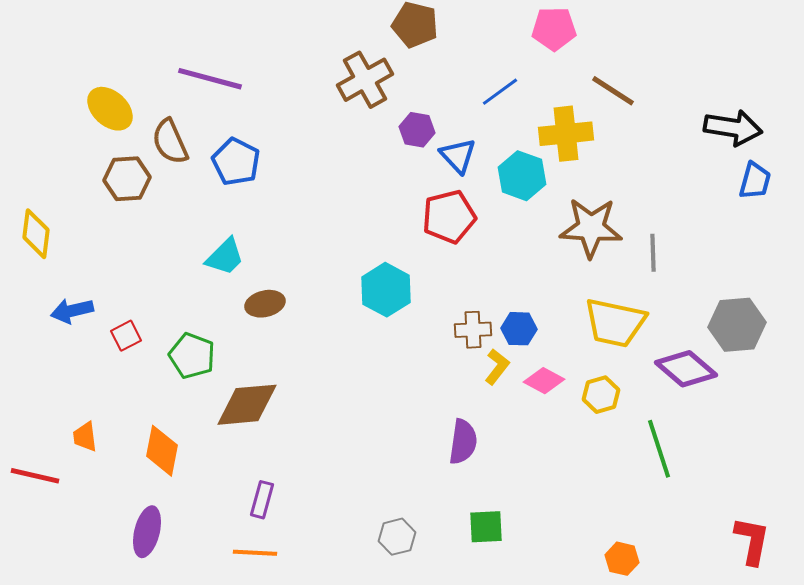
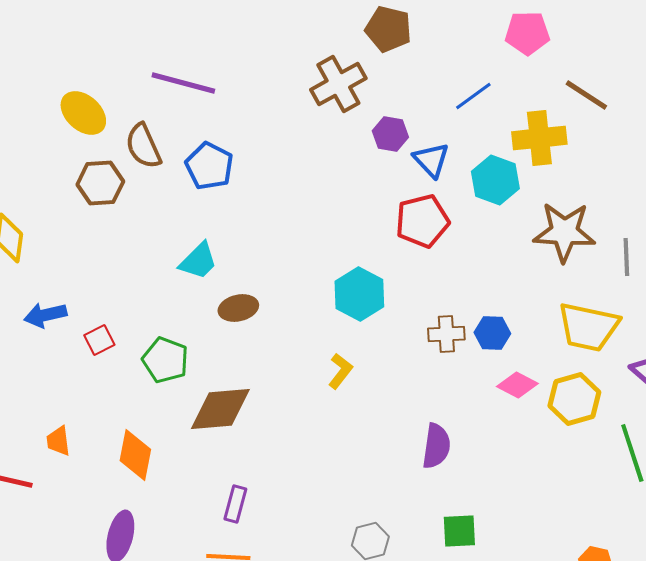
yellow L-shape: (497, 367) -> (340, 371), moved
yellow hexagon: (601, 395) -> (574, 399), size x1.4

